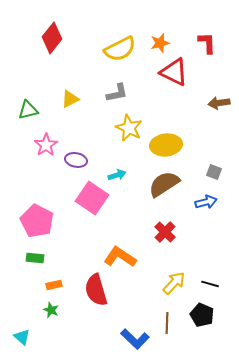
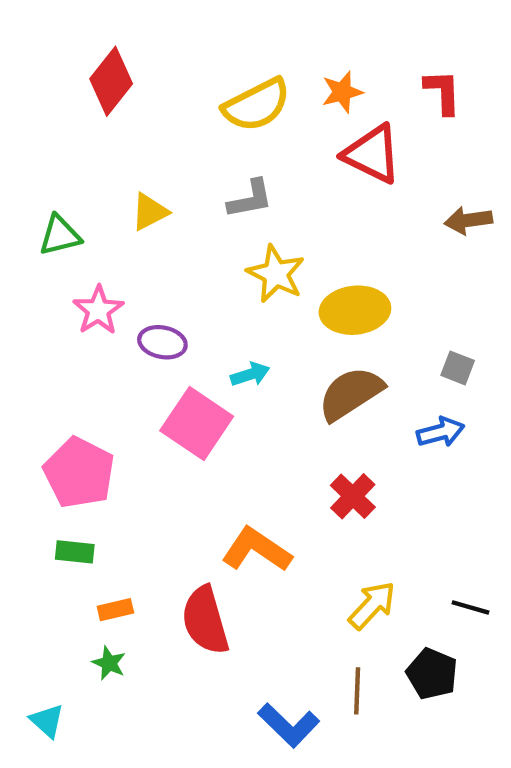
black line: (210, 284) -> (470, 607), moved

